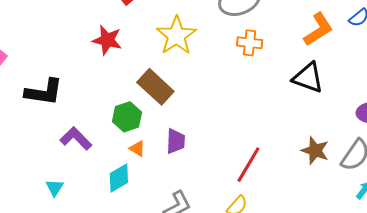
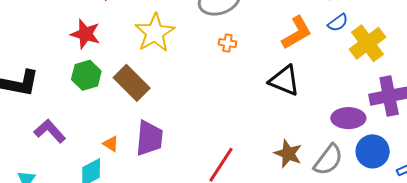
orange cross: (250, 43) -> (227, 43), size x0.7
green hexagon: (127, 117) -> (86, 75), moved
purple trapezoid: (176, 141) -> (149, 138), size x1.4

